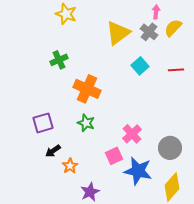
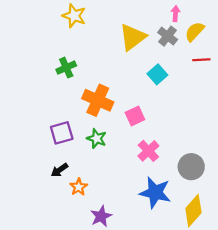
red line: (176, 70) -> (201, 60), moved
purple square: (43, 123) -> (62, 133), moved
pink square: (114, 156) -> (135, 116), moved

